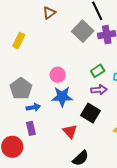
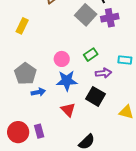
green rectangle: (98, 71) -> (91, 55), moved
purple rectangle: (31, 128) -> (39, 131), moved
red triangle: (70, 131) -> (68, 110), moved

